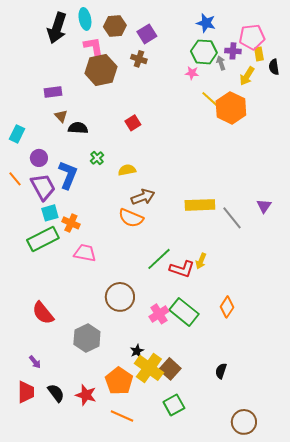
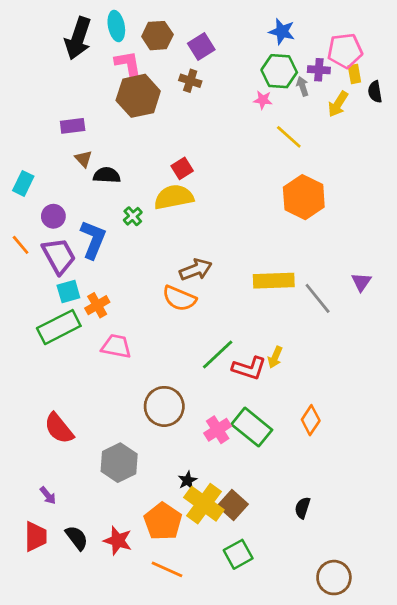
orange hexagon: (231, 108) -> (304, 197), moved
yellow semicircle: (127, 170) -> (174, 197), moved, size x1.6
orange cross: (71, 223) -> (97, 305), turned 36

